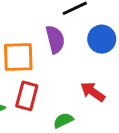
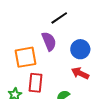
blue circle: (102, 39) -> (80, 49), moved

